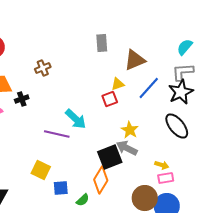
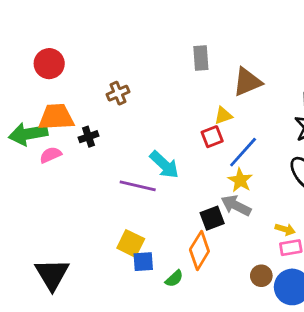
blue line: (149, 88) -> (243, 152), moved
black square: (110, 157) -> (212, 218), size x0.7
yellow square: (41, 170) -> (131, 243), moved
brown circle: (145, 198) -> (261, 276), size x0.6

